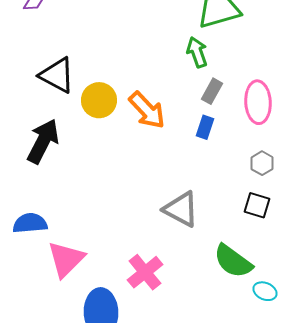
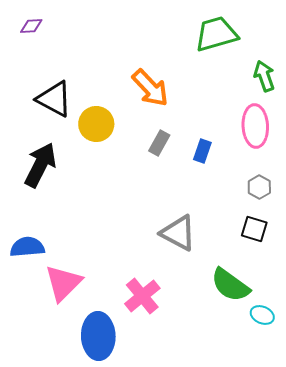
green arrow: (197, 52) -> (264, 76), moved
gray rectangle: (212, 91) -> (159, 143), moved
orange arrow: (147, 110) -> (150, 88), moved

